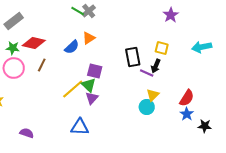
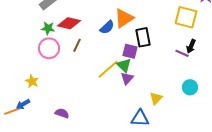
orange triangle: (89, 38) -> (124, 18), size x1.5
yellow square: (162, 48) -> (186, 17), moved, size x1.6
black rectangle: (133, 57) -> (143, 37), moved
yellow triangle: (153, 95) -> (156, 98), moved
cyan circle: (147, 107) -> (190, 87), moved
blue triangle: (80, 127) -> (140, 118), moved

